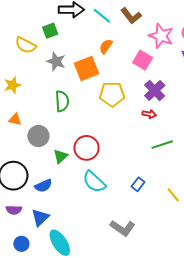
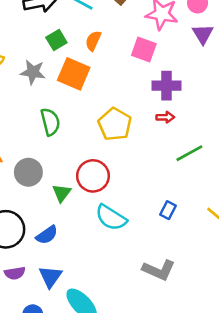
green square: (50, 31) -> (56, 40), moved
orange square: (87, 68) -> (74, 74), turned -35
purple cross: (155, 90) -> (167, 86), turned -35
yellow pentagon: (112, 94) -> (115, 124), moved, turned -30

